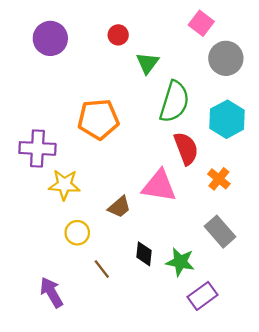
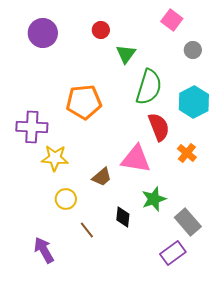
gray circle: (226, 58) -> (193, 50), size x0.6
gray rectangle: (220, 232) -> (188, 222), moved
green star: (180, 262) -> (154, 199), moved, turned -30

